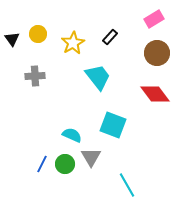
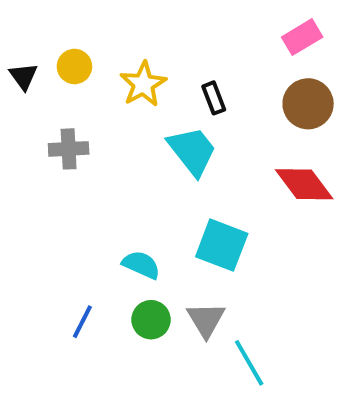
black rectangle: (110, 37) -> (214, 98), moved, turned -63
gray triangle: (91, 157) -> (206, 320), moved
green circle: (65, 164) -> (151, 320), moved

